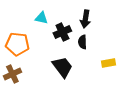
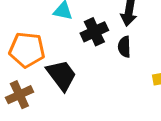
black trapezoid: (62, 67) -> (61, 75), moved

